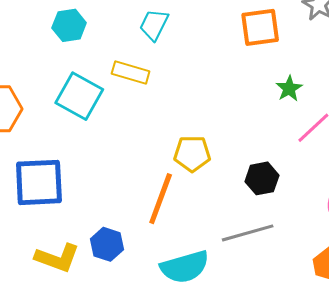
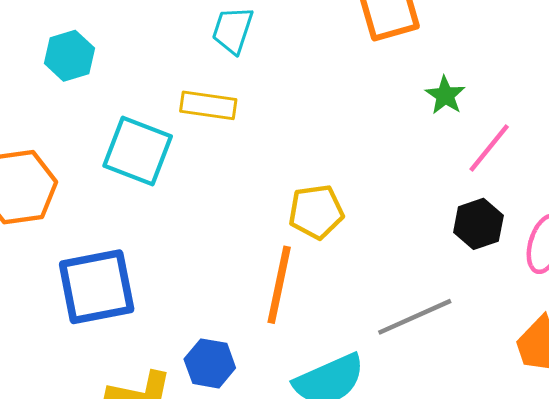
cyan hexagon: (69, 25) -> (69, 56), moved
black hexagon: (262, 178) -> (478, 224), moved

